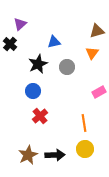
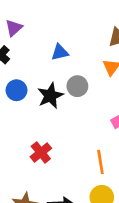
black star: (38, 64) -> (50, 96), moved
blue circle: (33, 91) -> (16, 90), moved

